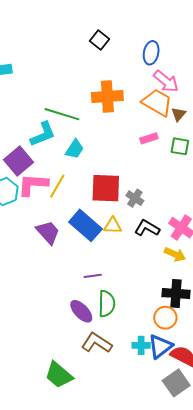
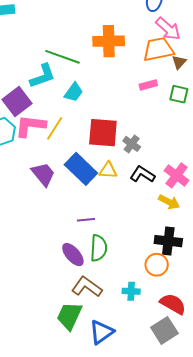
orange trapezoid: (157, 102) -> (158, 49), turned -44
blue triangle: (160, 346) -> (101, 332), moved
green trapezoid: (59, 375) -> (69, 316), moved, turned 72

